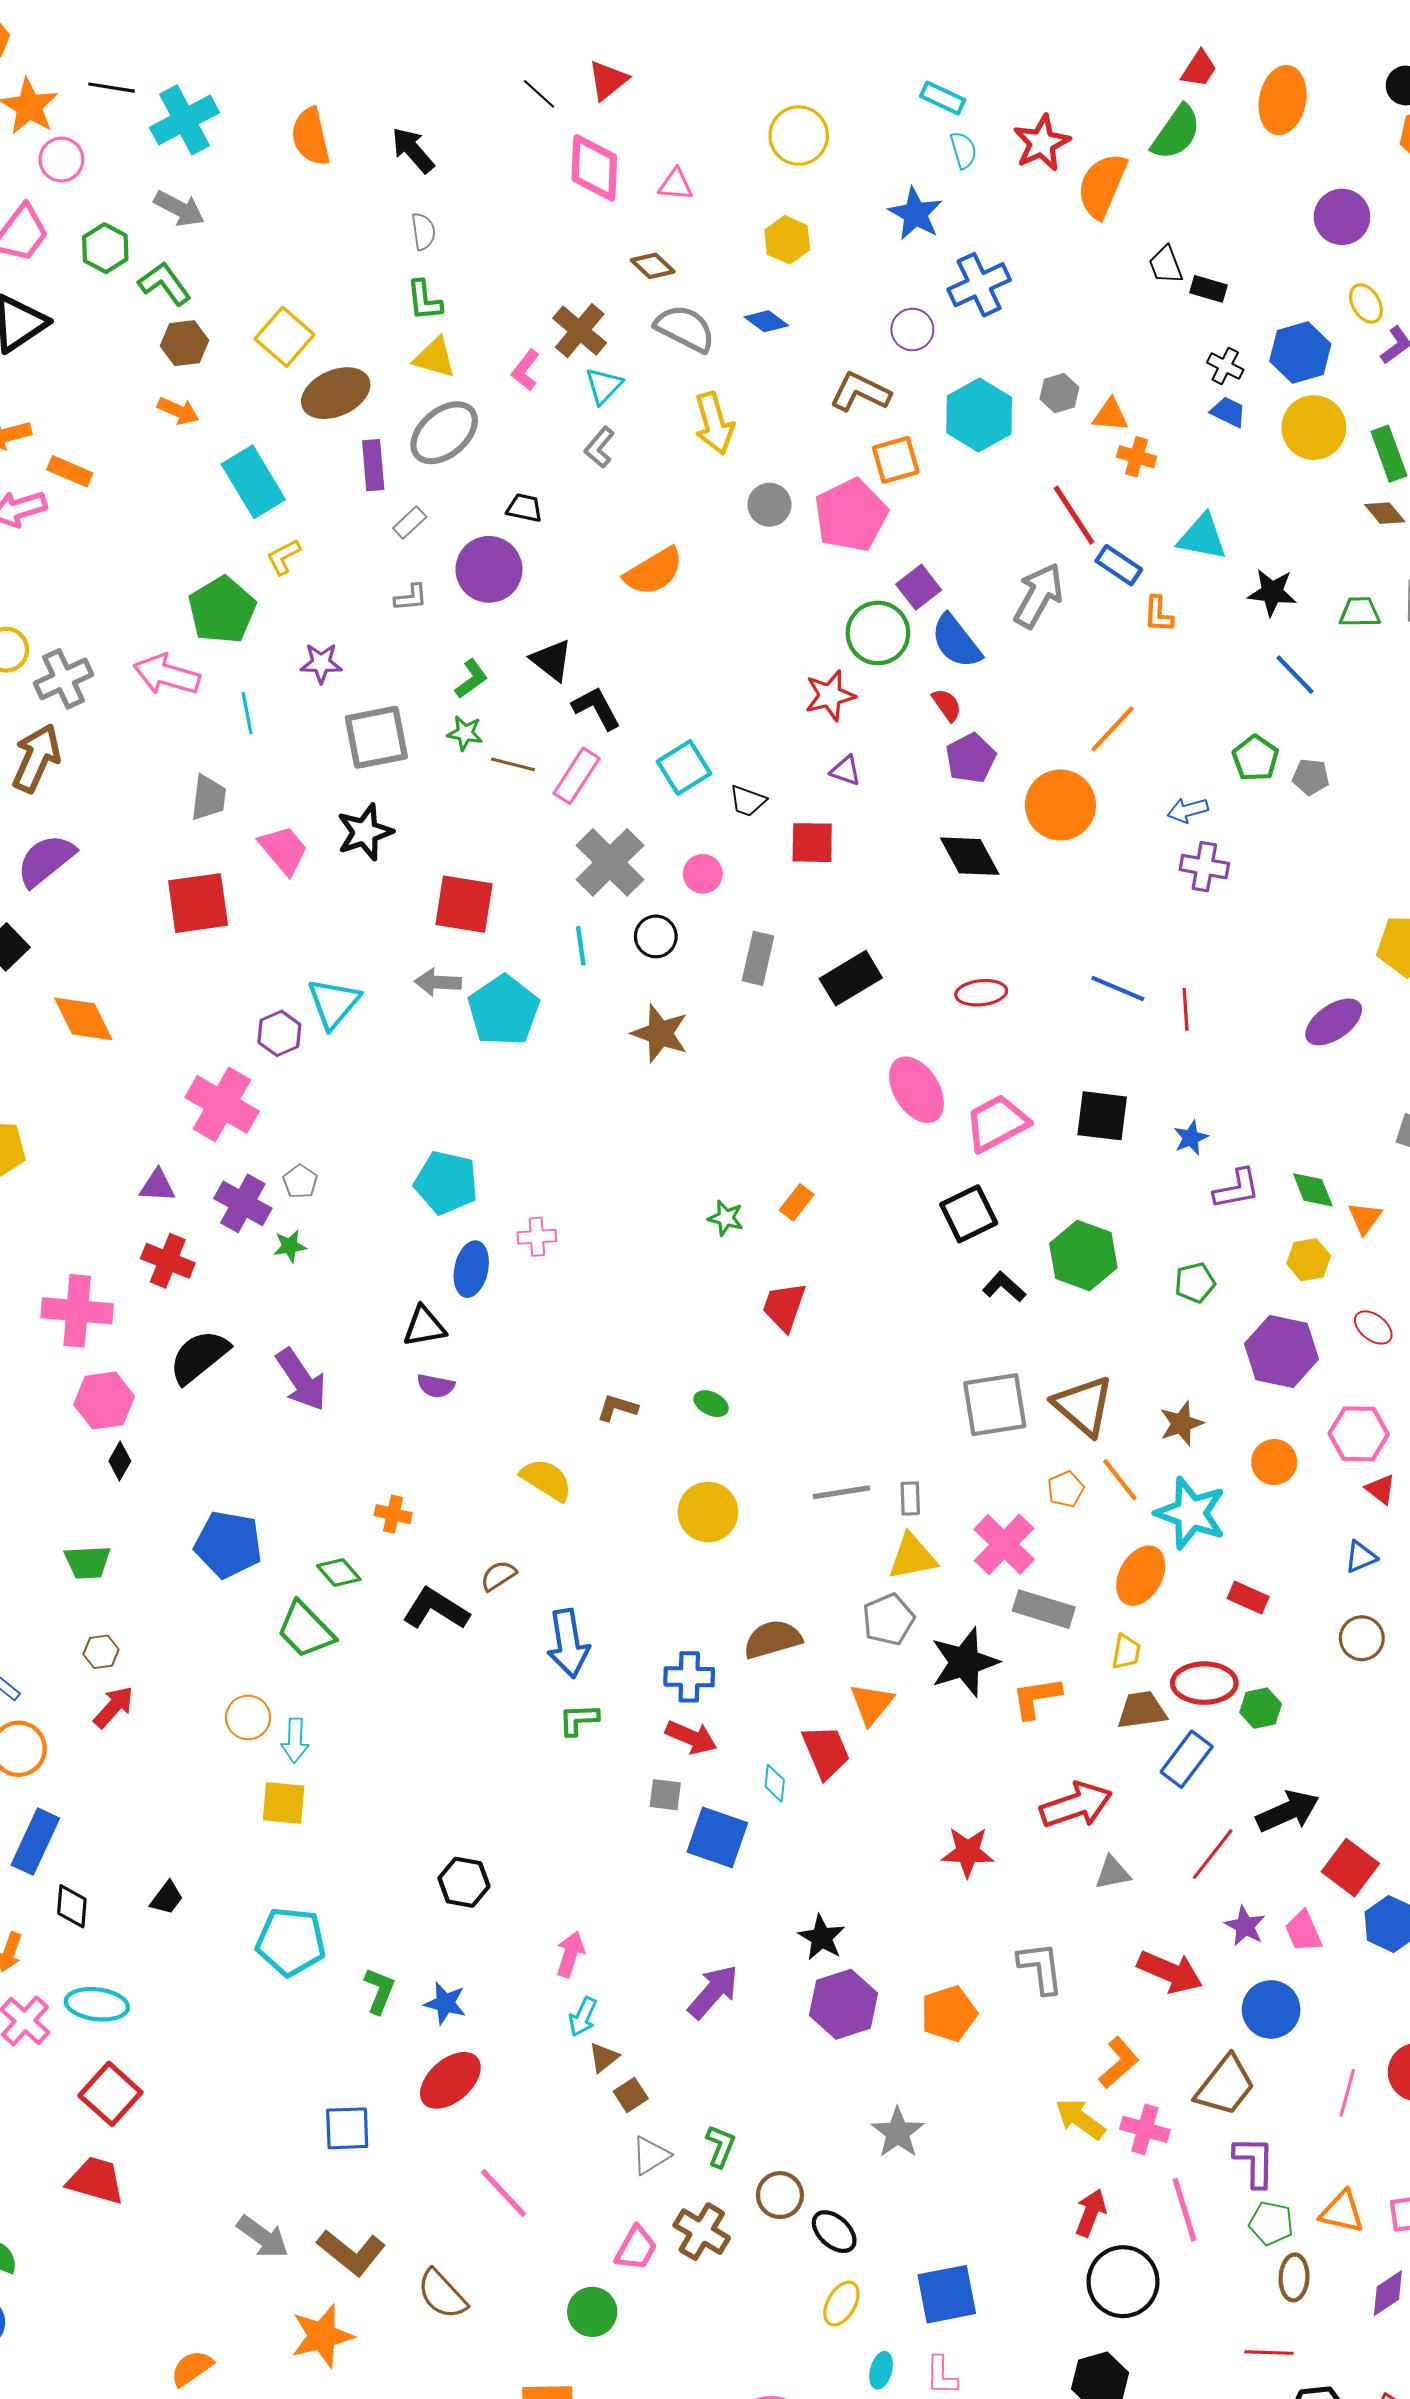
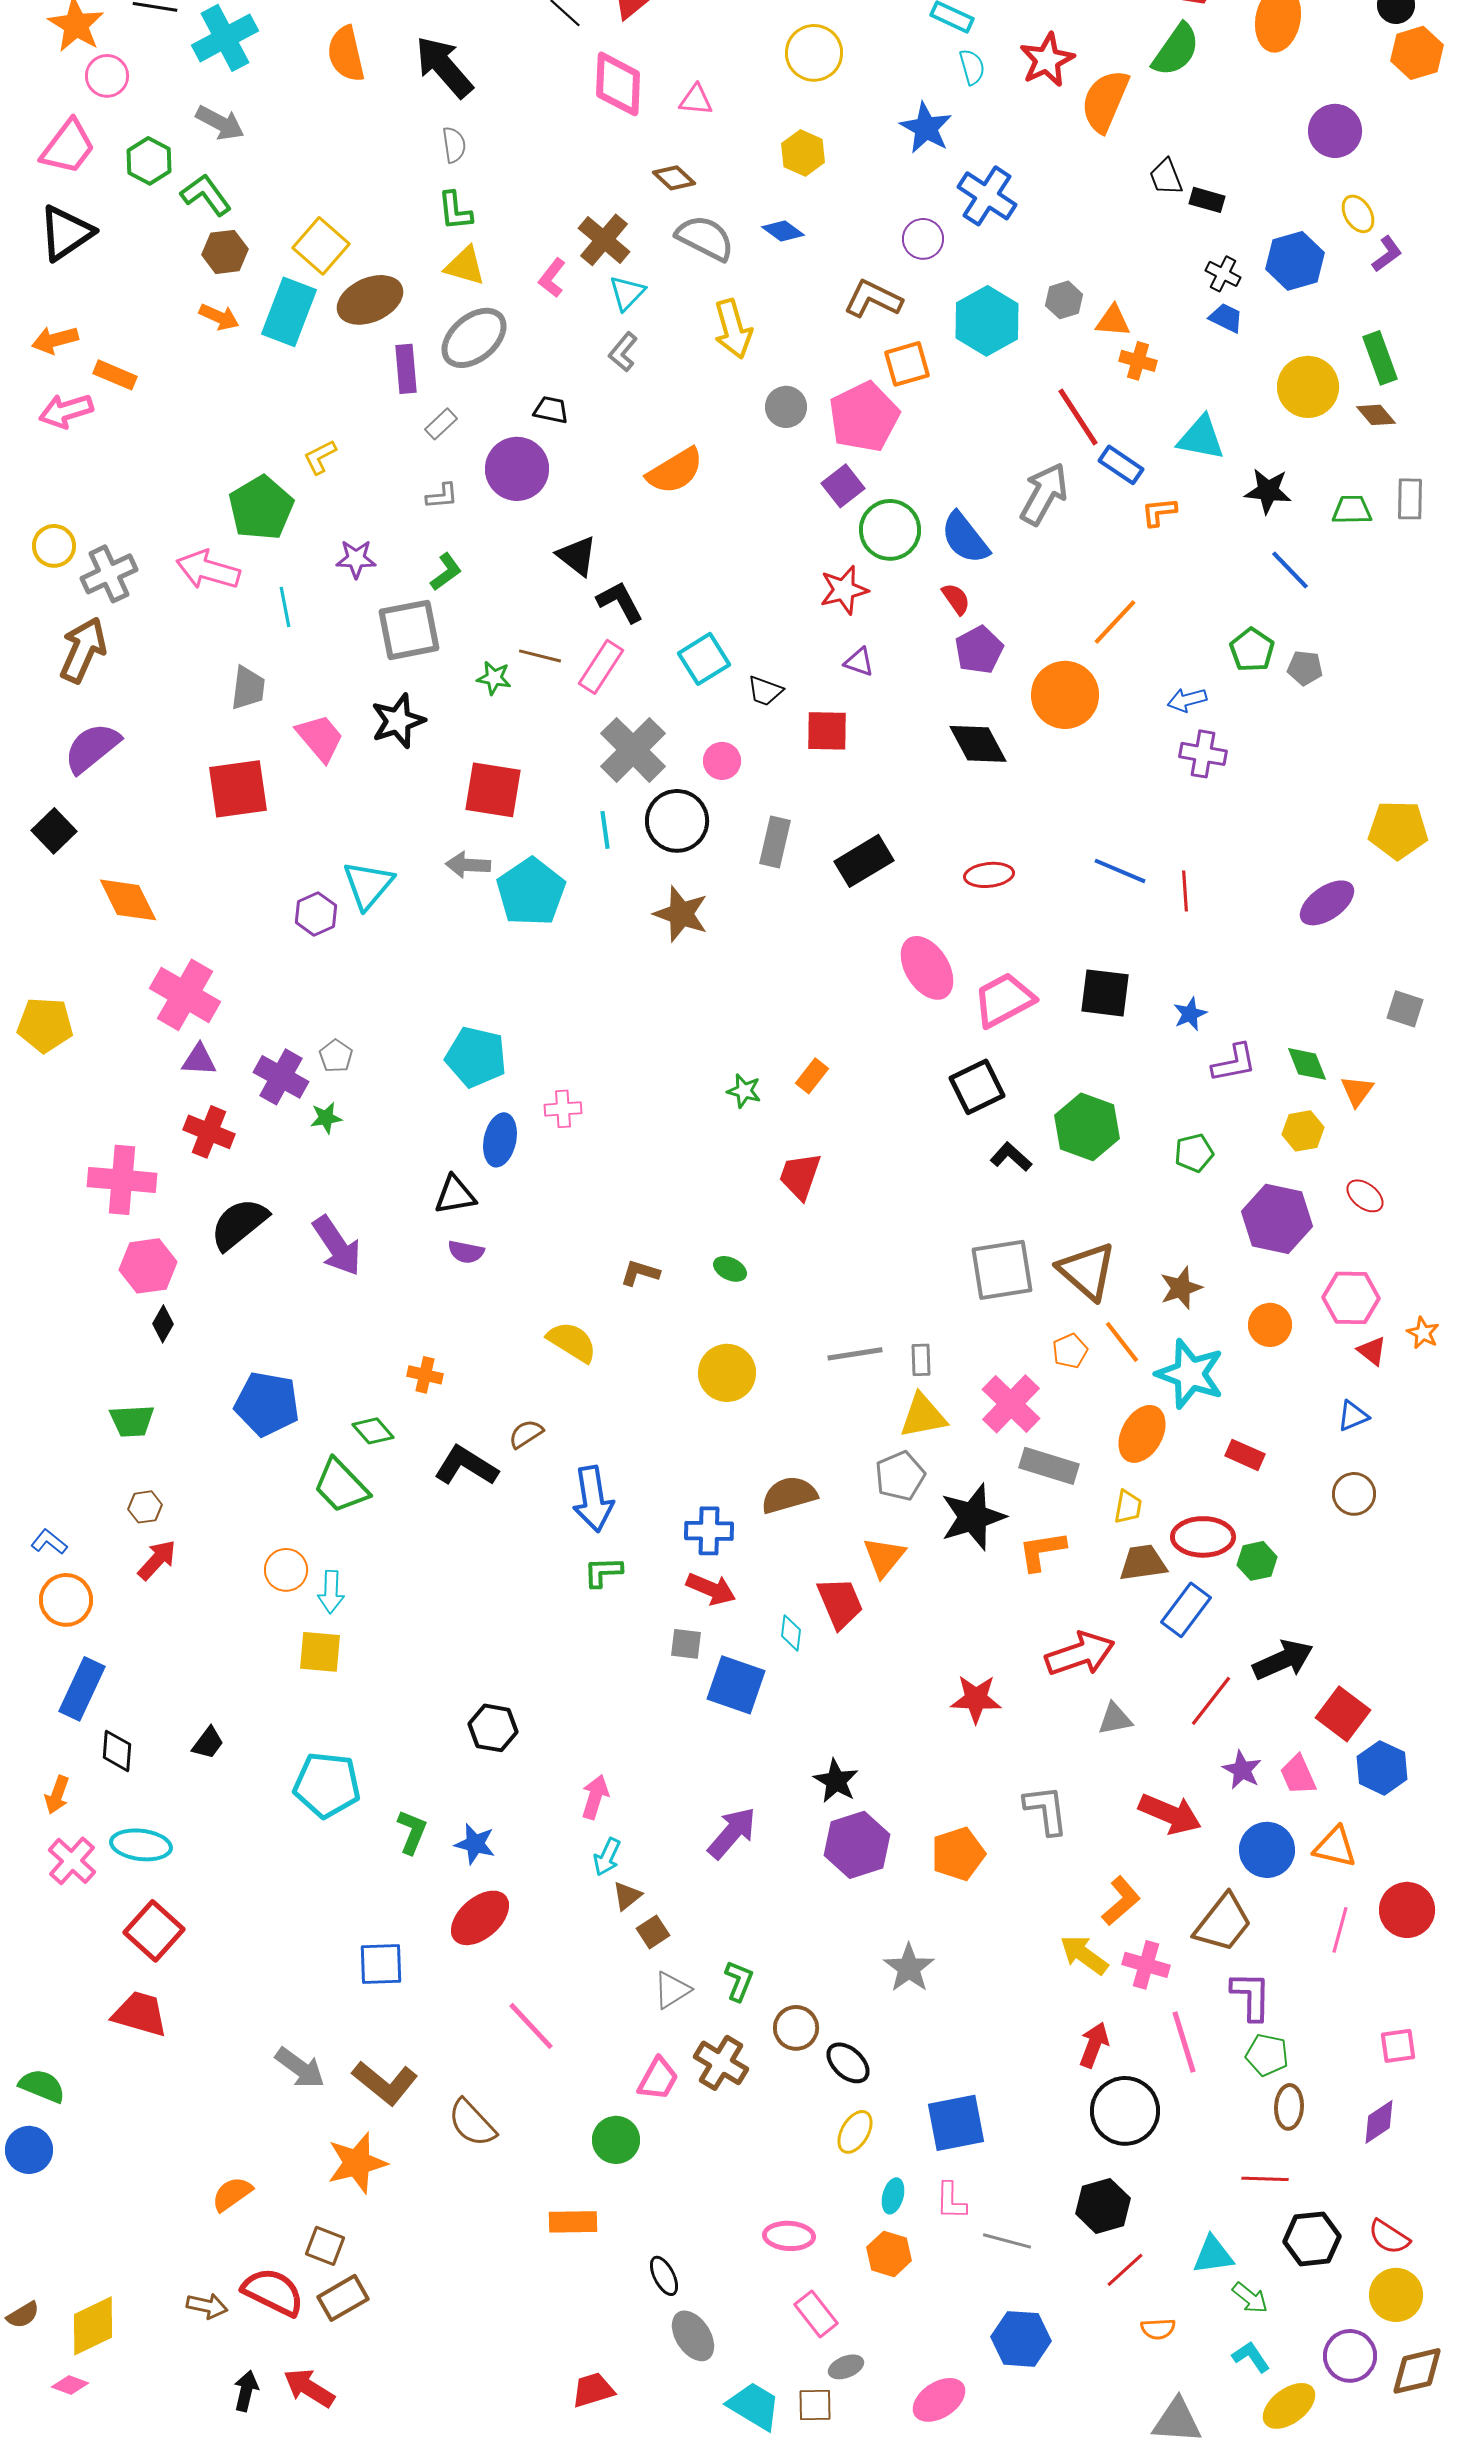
black arrow: (413, 150) -> (444, 67), size x1.4
blue cross: (979, 285) -> (987, 196), turned -32
yellow circle: (1314, 428) -> (1308, 387), moved
cyan rectangle: (253, 482) -> (289, 312), moved, turned 52
purple square: (919, 587) -> (843, 486), moved
orange L-shape: (1158, 614) -> (1159, 512), turned 81
green L-shape: (471, 679) -> (446, 572), moved
green star: (465, 733) -> (494, 678), moved
black circle: (656, 936) -> (677, 821), size x1.5
pink cross: (222, 1104) -> (185, 995), moved
orange triangle: (1342, 2212) -> (1335, 1847), moved

